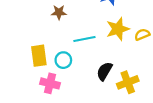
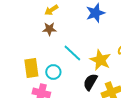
yellow star: (118, 29) -> (100, 60), moved, turned -30
cyan line: (84, 39) -> (72, 53), turned 54

